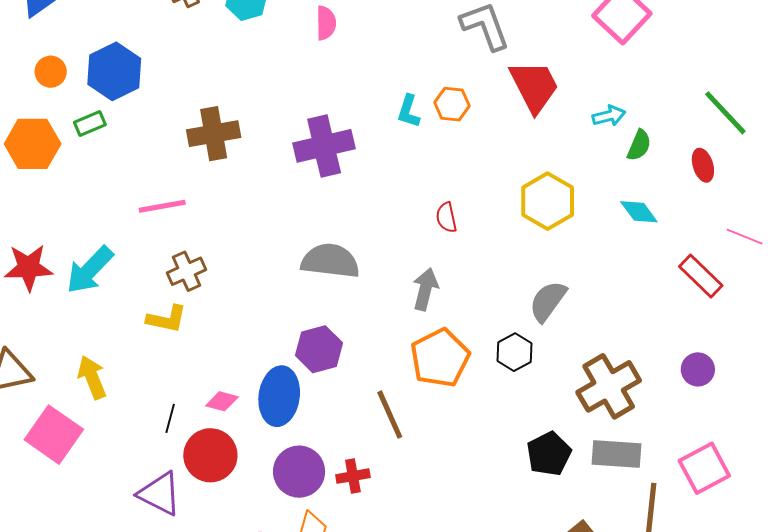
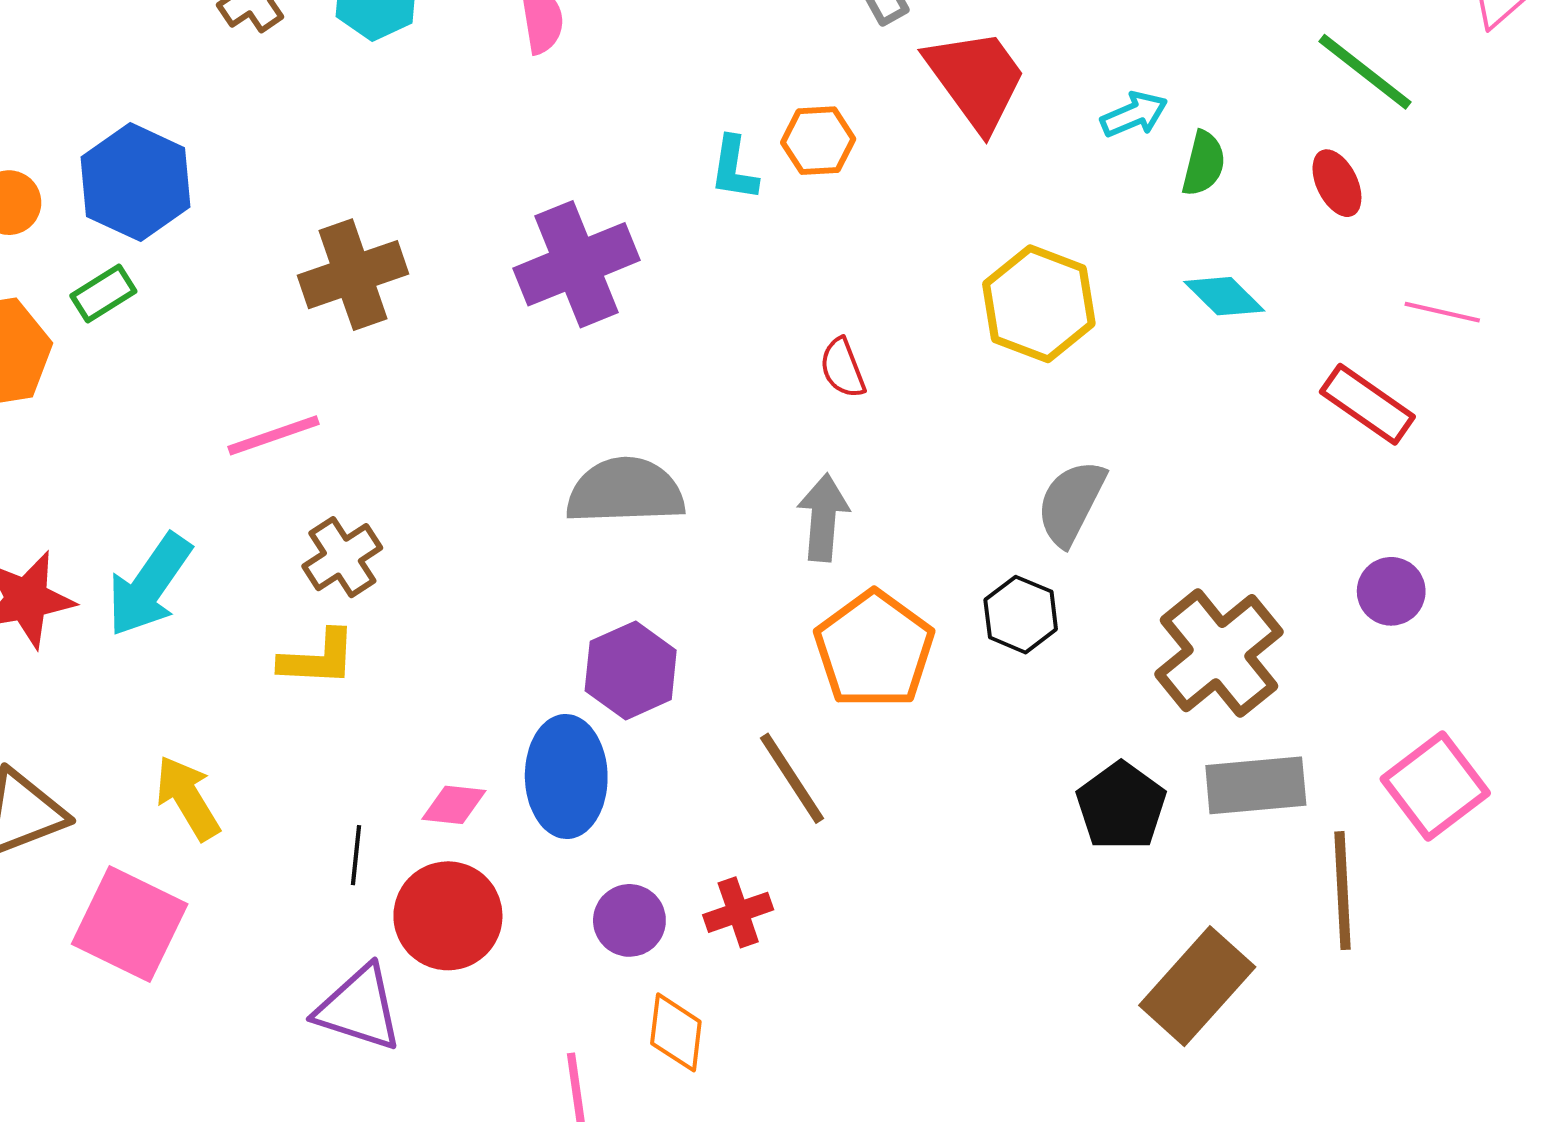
purple circle: (299, 472) -> (629, 920), size x0.7

